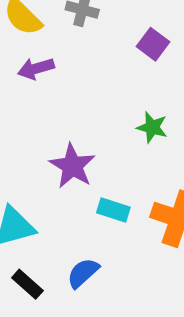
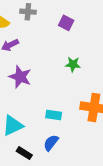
purple star: (72, 166) -> (20, 77), moved
cyan rectangle: (113, 210) -> (54, 115), moved

